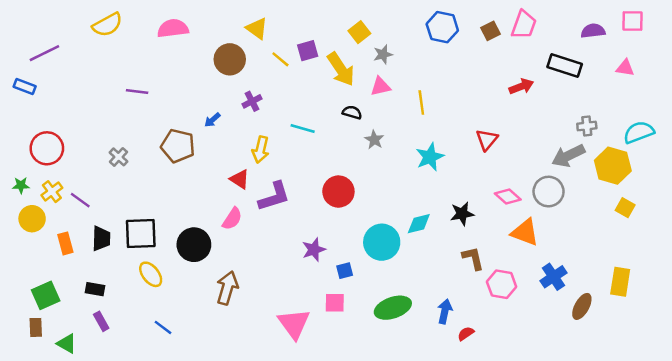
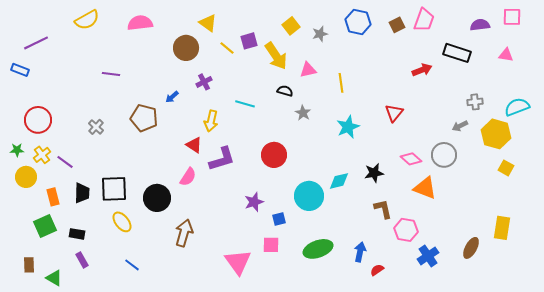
gray star: (383, 54) -> (320, 34), moved
gray arrow: (568, 156) -> (460, 126), size x0.6
blue cross: (553, 277) -> (428, 256), moved
green square: (46, 295) -> (45, 226), moved

